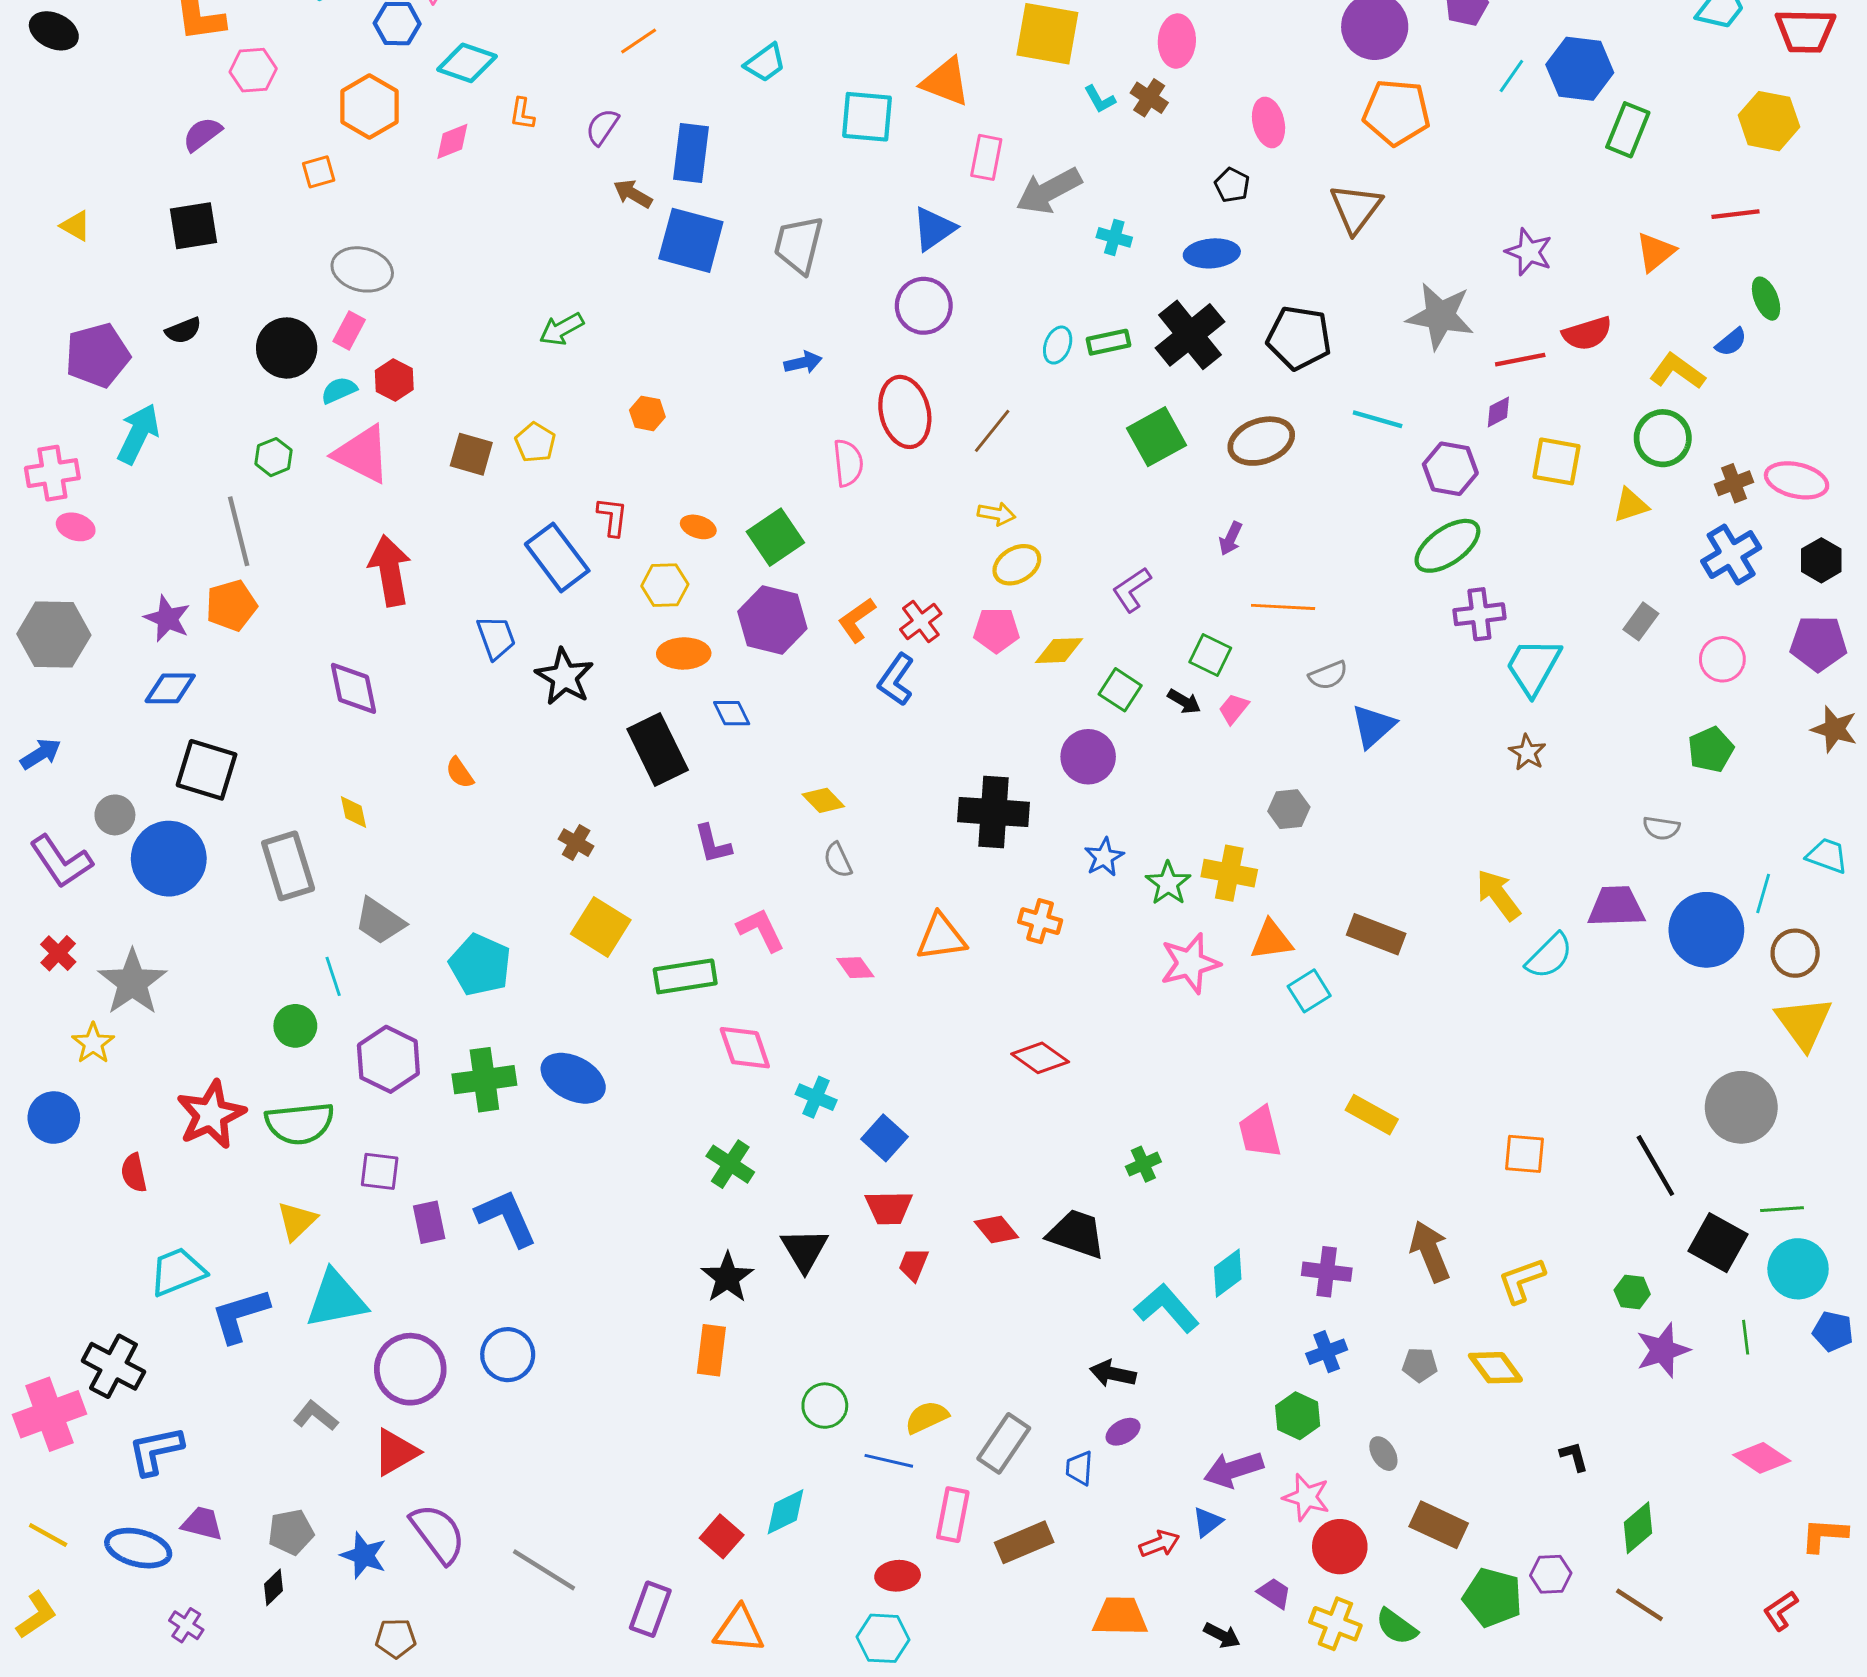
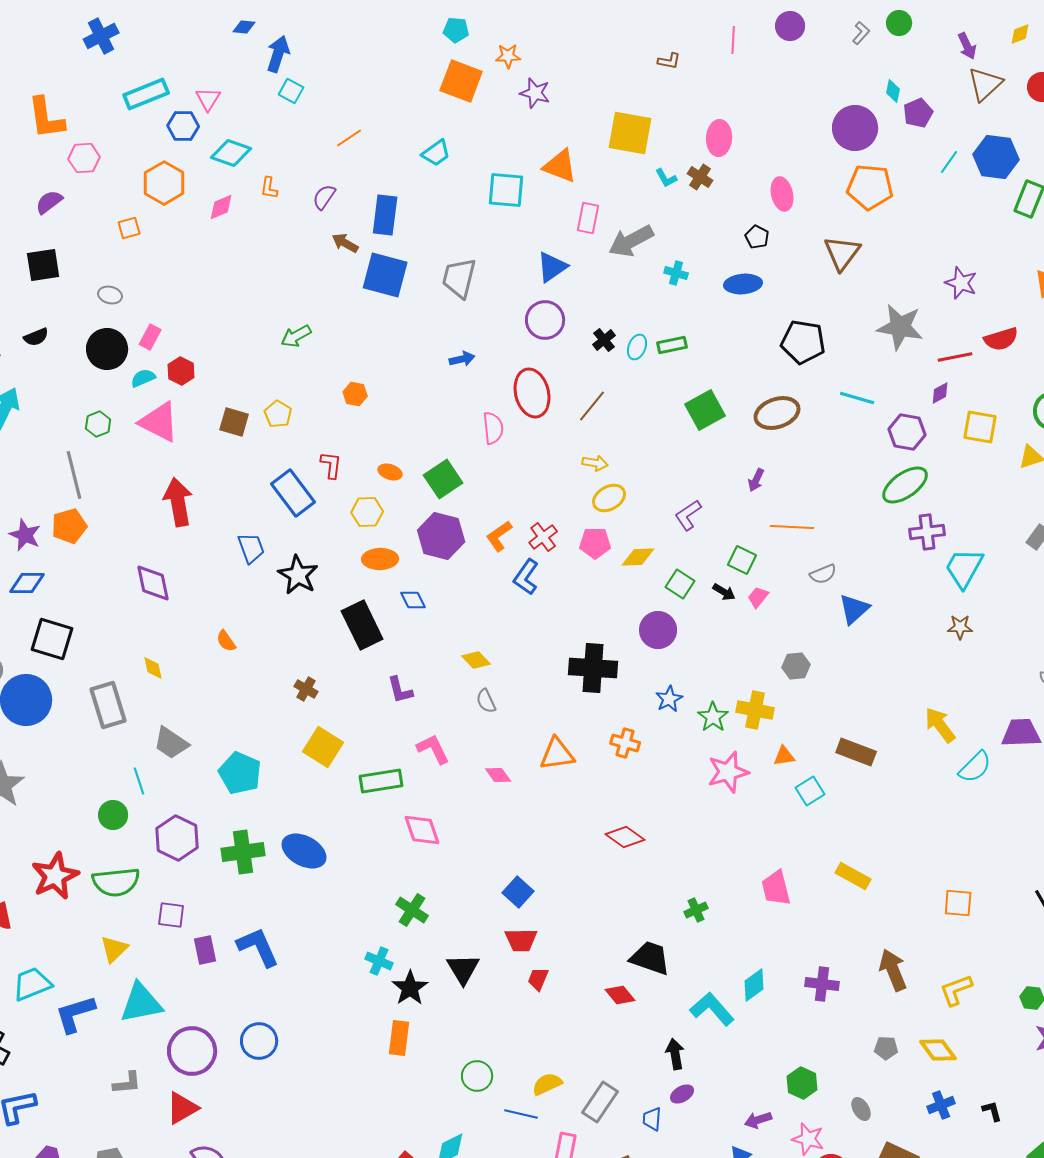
gray ellipse: (362, 269) -> (110, 295), moved, size x0.6
black cross: (1190, 335) -> (604, 340), moved, size x0.5
brown star: (1527, 752) -> (960, 627), turned -30
orange triangle: (1271, 940) -> (784, 756), size x0.7
cyan cross: (816, 1097) -> (379, 961), moved
red diamond: (996, 1230) -> (620, 995), moved
blue cross: (1327, 1352) -> (941, 1105), moved
black arrow: (1113, 1374) -> (675, 1054), turned 68
gray L-shape: (316, 1416) -> (127, 1083), turned 136
purple arrow: (1234, 1470) -> (758, 1120), size x0.7

